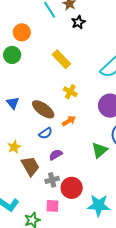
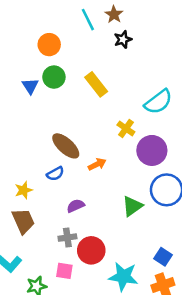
green circle: (12, 55) -> (54, 77), moved
yellow cross: (70, 92) -> (126, 128), moved
blue triangle: (13, 103) -> (30, 86), moved
blue semicircle: (46, 133) -> (55, 174), moved
brown trapezoid: (30, 166) -> (23, 221), moved

